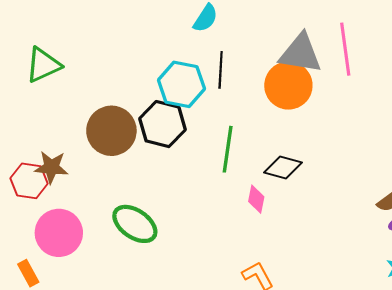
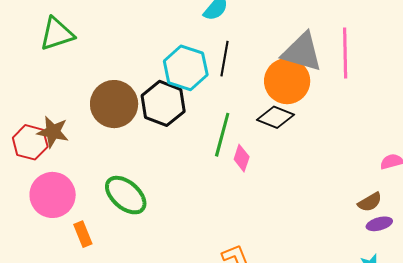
black diamond: (283, 167) -> (275, 117), moved
pink diamond: (256, 199) -> (242, 158), moved
orange rectangle: (28, 273) -> (83, 234), moved

